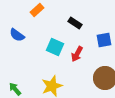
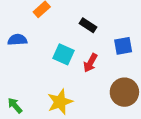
blue semicircle: (17, 35) -> (17, 40), turned 140

